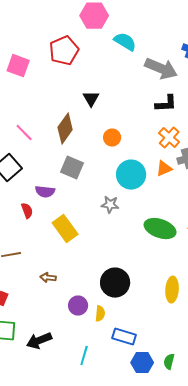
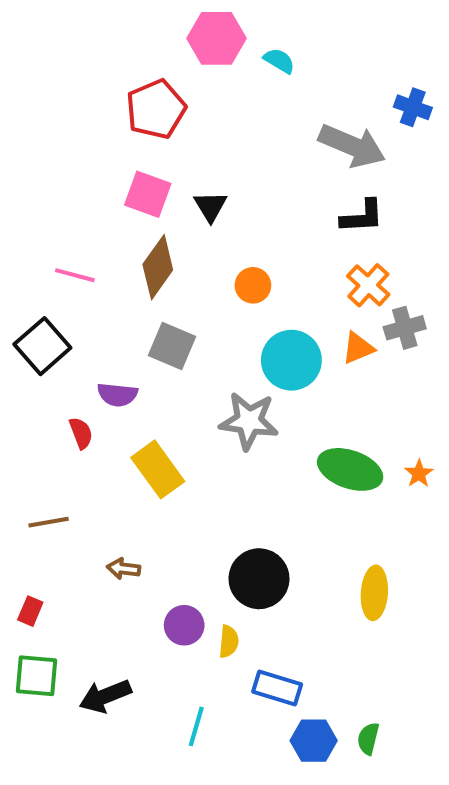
cyan semicircle: (125, 42) -> (279, 61), moved, size x0.7
pink square: (18, 66) -> (148, 194), moved
pink line: (24, 133) -> (75, 275), turned -30
gray star: (110, 205) -> (249, 421), size x1.6

